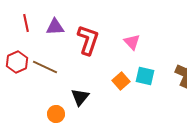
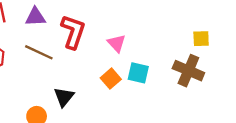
pink triangle: (132, 42) -> (116, 43), moved
brown line: (45, 67) -> (39, 52), moved

